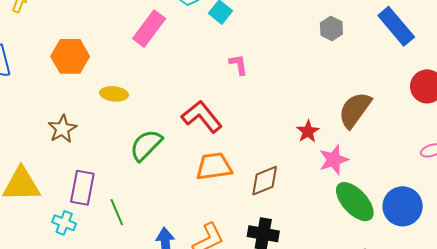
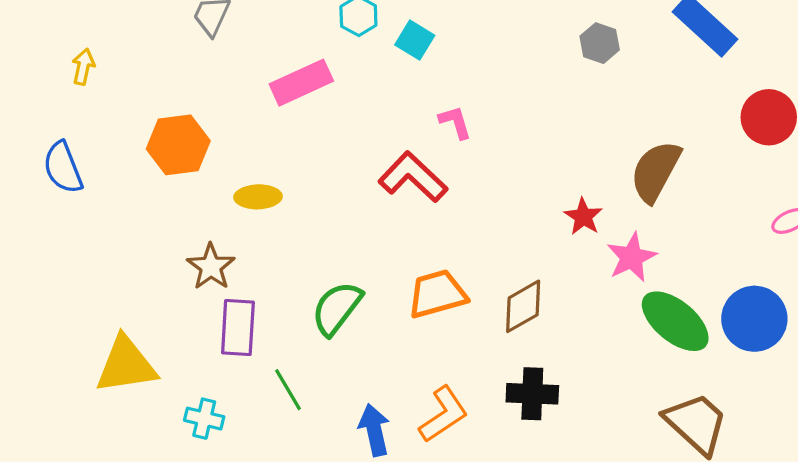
pink rectangle: (149, 29) -> (301, 83), turned 36
red L-shape: (202, 117) -> (413, 177), moved
brown star: (62, 129) -> (211, 267), moved
green semicircle: (146, 145) -> (337, 308), moved
purple rectangle: (82, 188) -> (238, 327), moved

